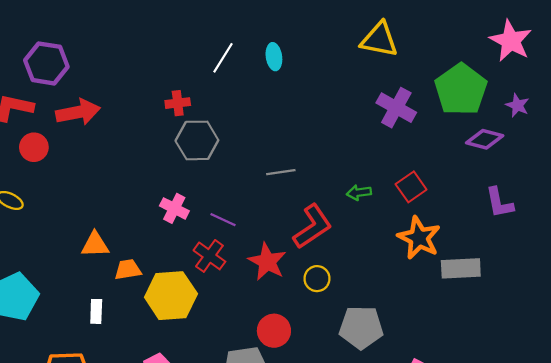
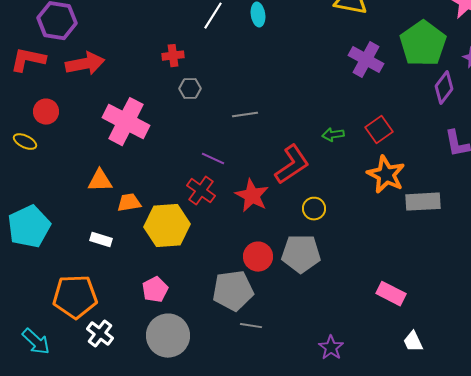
purple diamond: (485, 139) -> (444, 88), turned -68
gray hexagon: (197, 140) -> (190, 89), size x0.6
red circle: (34, 147) -> (46, 112), moved
gray line: (281, 172) -> (245, 115), moved
pink cross: (174, 208) -> (126, 122), moved, size x1.8
yellow circle: (317, 279) -> (314, 209), moved
white rectangle: (96, 311) -> (101, 240), turned -75
gray pentagon: (361, 327) -> (301, 254), moved

